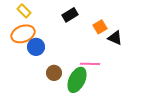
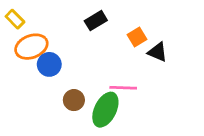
yellow rectangle: (24, 11) -> (15, 19), moved

